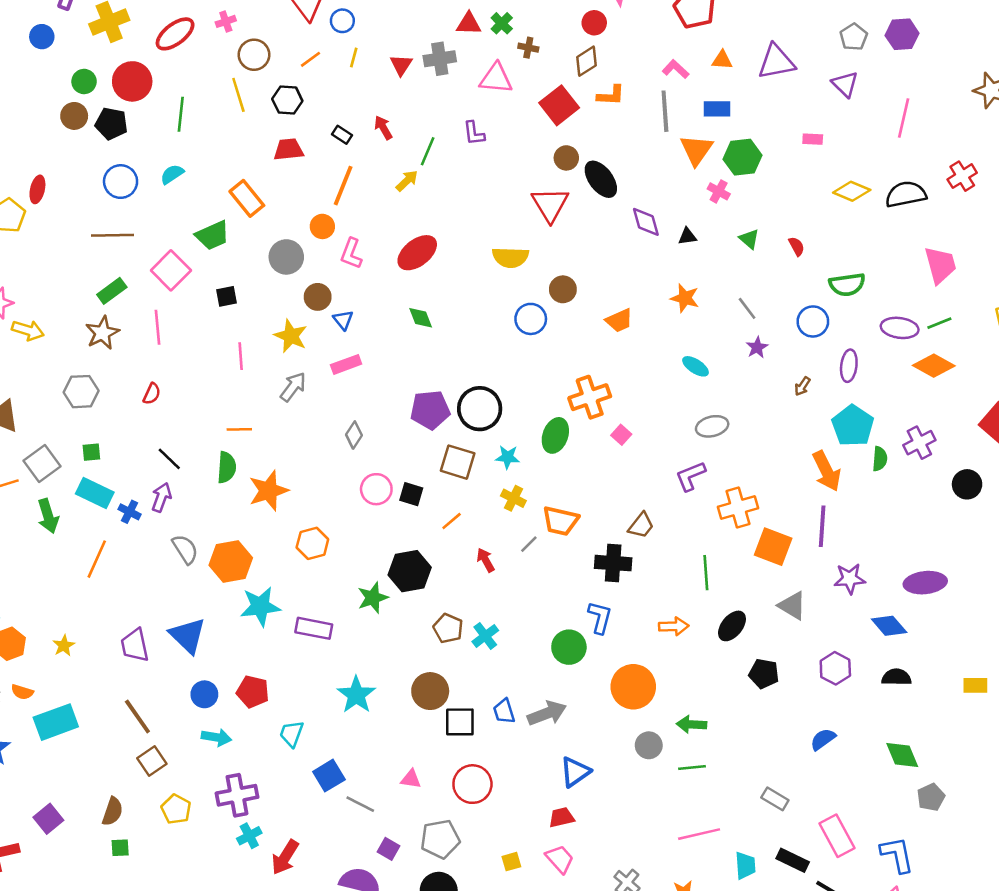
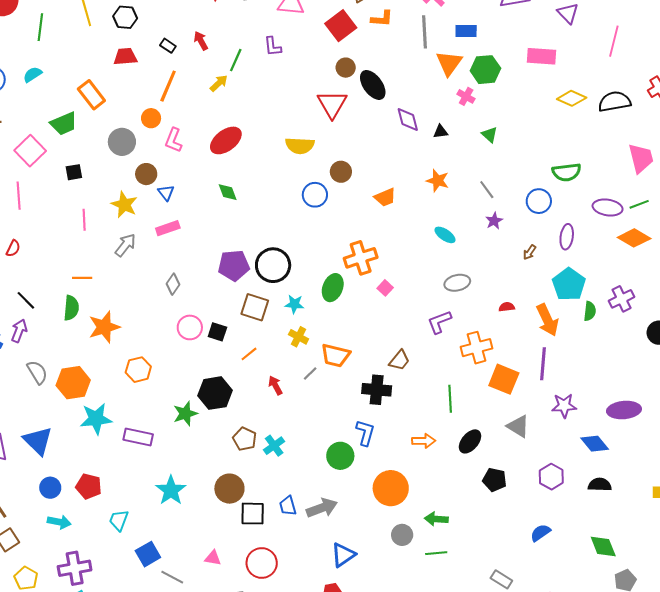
pink rectangle: (813, 139) -> (541, 56), size x1.8
red semicircle: (797, 246) -> (507, 307), moved, turned -70

